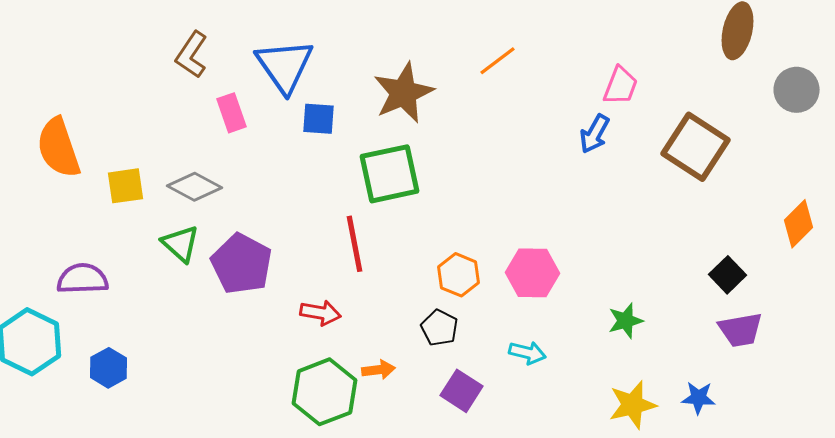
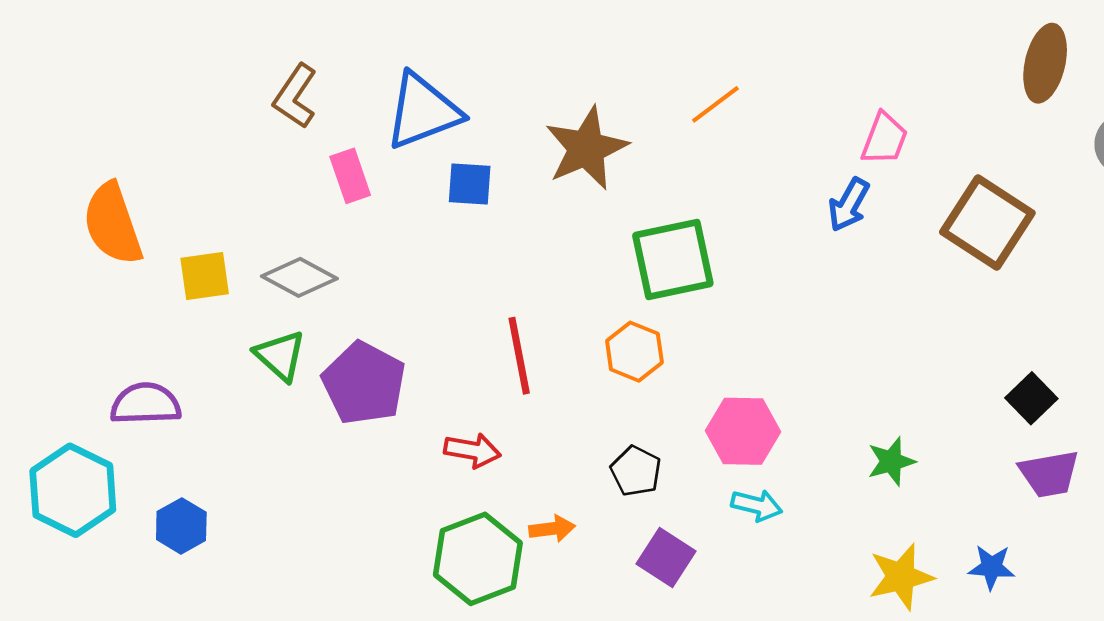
blue triangle: (284, 66) -> (423, 111), turned 44
green square: (390, 174) -> (673, 260), moved
pink hexagon: (532, 273) -> (743, 431), moved
orange hexagon: (458, 275) -> (634, 352), moved

